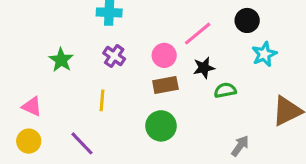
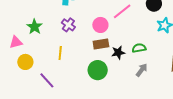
black star: (204, 68) -> (118, 53), moved
pink triangle: (32, 107) -> (16, 42), moved, turned -40
yellow circle: (29, 141) -> (25, 62), moved
gray arrow: (240, 146) -> (142, 70), moved

